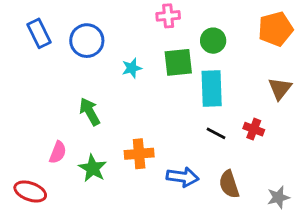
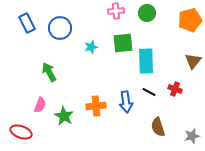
green circle: (213, 41) -> (147, 13), moved
green arrow: (90, 112) -> (49, 72), moved
blue arrow: (183, 177) -> (126, 102), moved, turned 75

